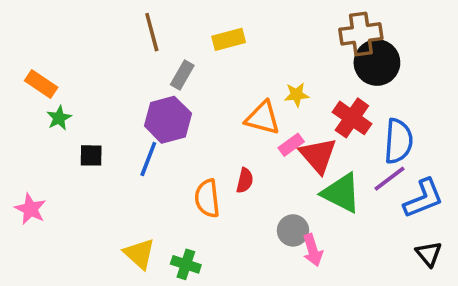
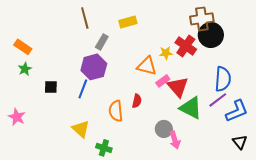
green star: (59, 118) -> (25, 69), moved
red cross: (352, 118) -> (186, 46), moved
yellow triangle: (139, 254) -> (81, 129), moved

